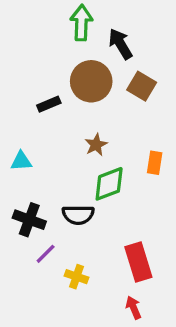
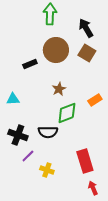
black arrow: (120, 44) -> (86, 28), moved
orange rectangle: (155, 163) -> (95, 100), turned 48
red arrow: (133, 308) -> (93, 188), moved

